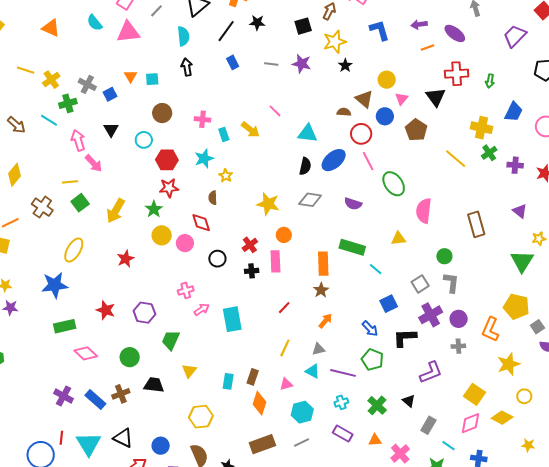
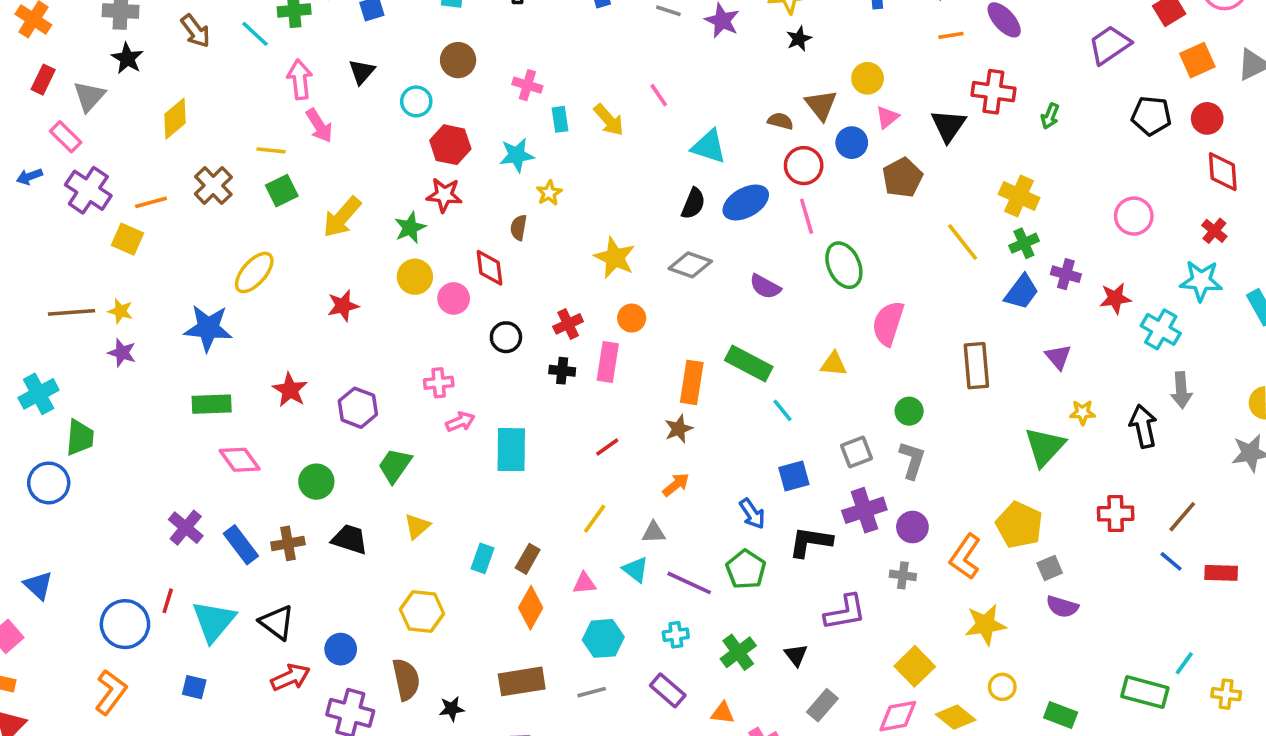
blue trapezoid: (514, 112) -> (1022, 292), moved

